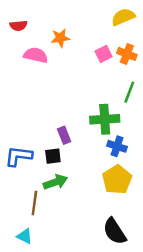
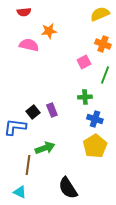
red semicircle: (18, 26) -> (24, 12), moved
pink square: (103, 54) -> (84, 62), moved
green cross: (105, 119) -> (85, 97), size x0.6
black square: (53, 156) -> (33, 112), moved, turned -32
black semicircle: (115, 231) -> (68, 188), moved

